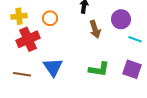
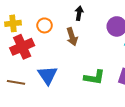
brown arrow: (95, 29) -> (72, 37), moved

